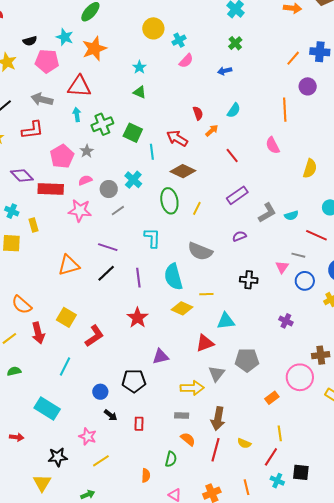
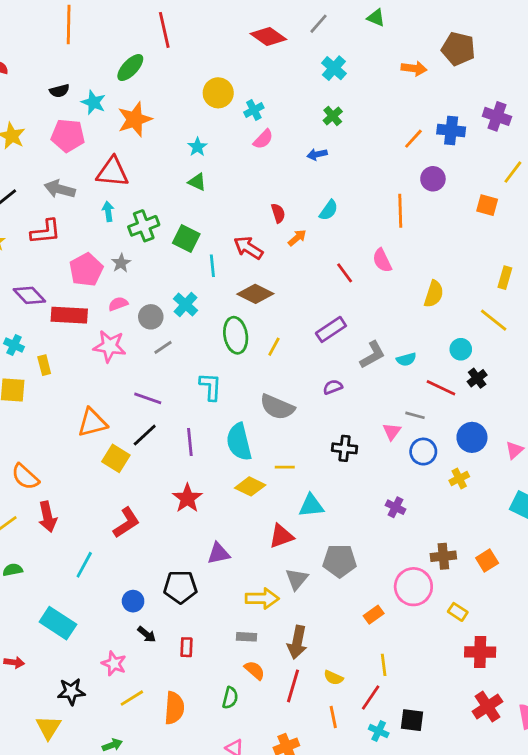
black semicircle: (30, 41) -> (59, 91), moved
red line: (232, 155) -> (345, 273), moved
yellow square: (66, 317) -> (116, 458), moved
orange semicircle: (146, 475) -> (174, 708), moved, size x1.6
orange line: (247, 487) -> (333, 717), moved

